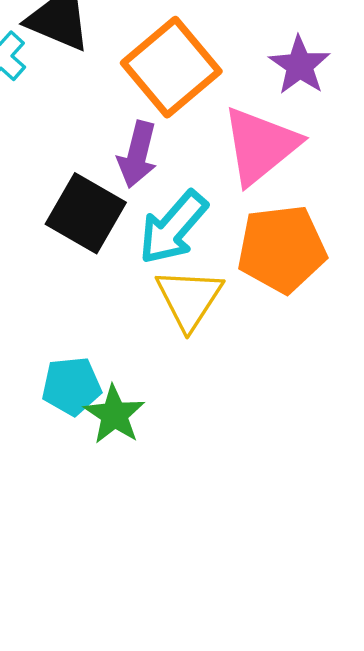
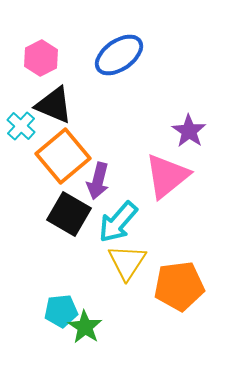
orange square: (171, 67) -> (63, 156), moved
orange pentagon: (282, 249) -> (179, 286), moved

